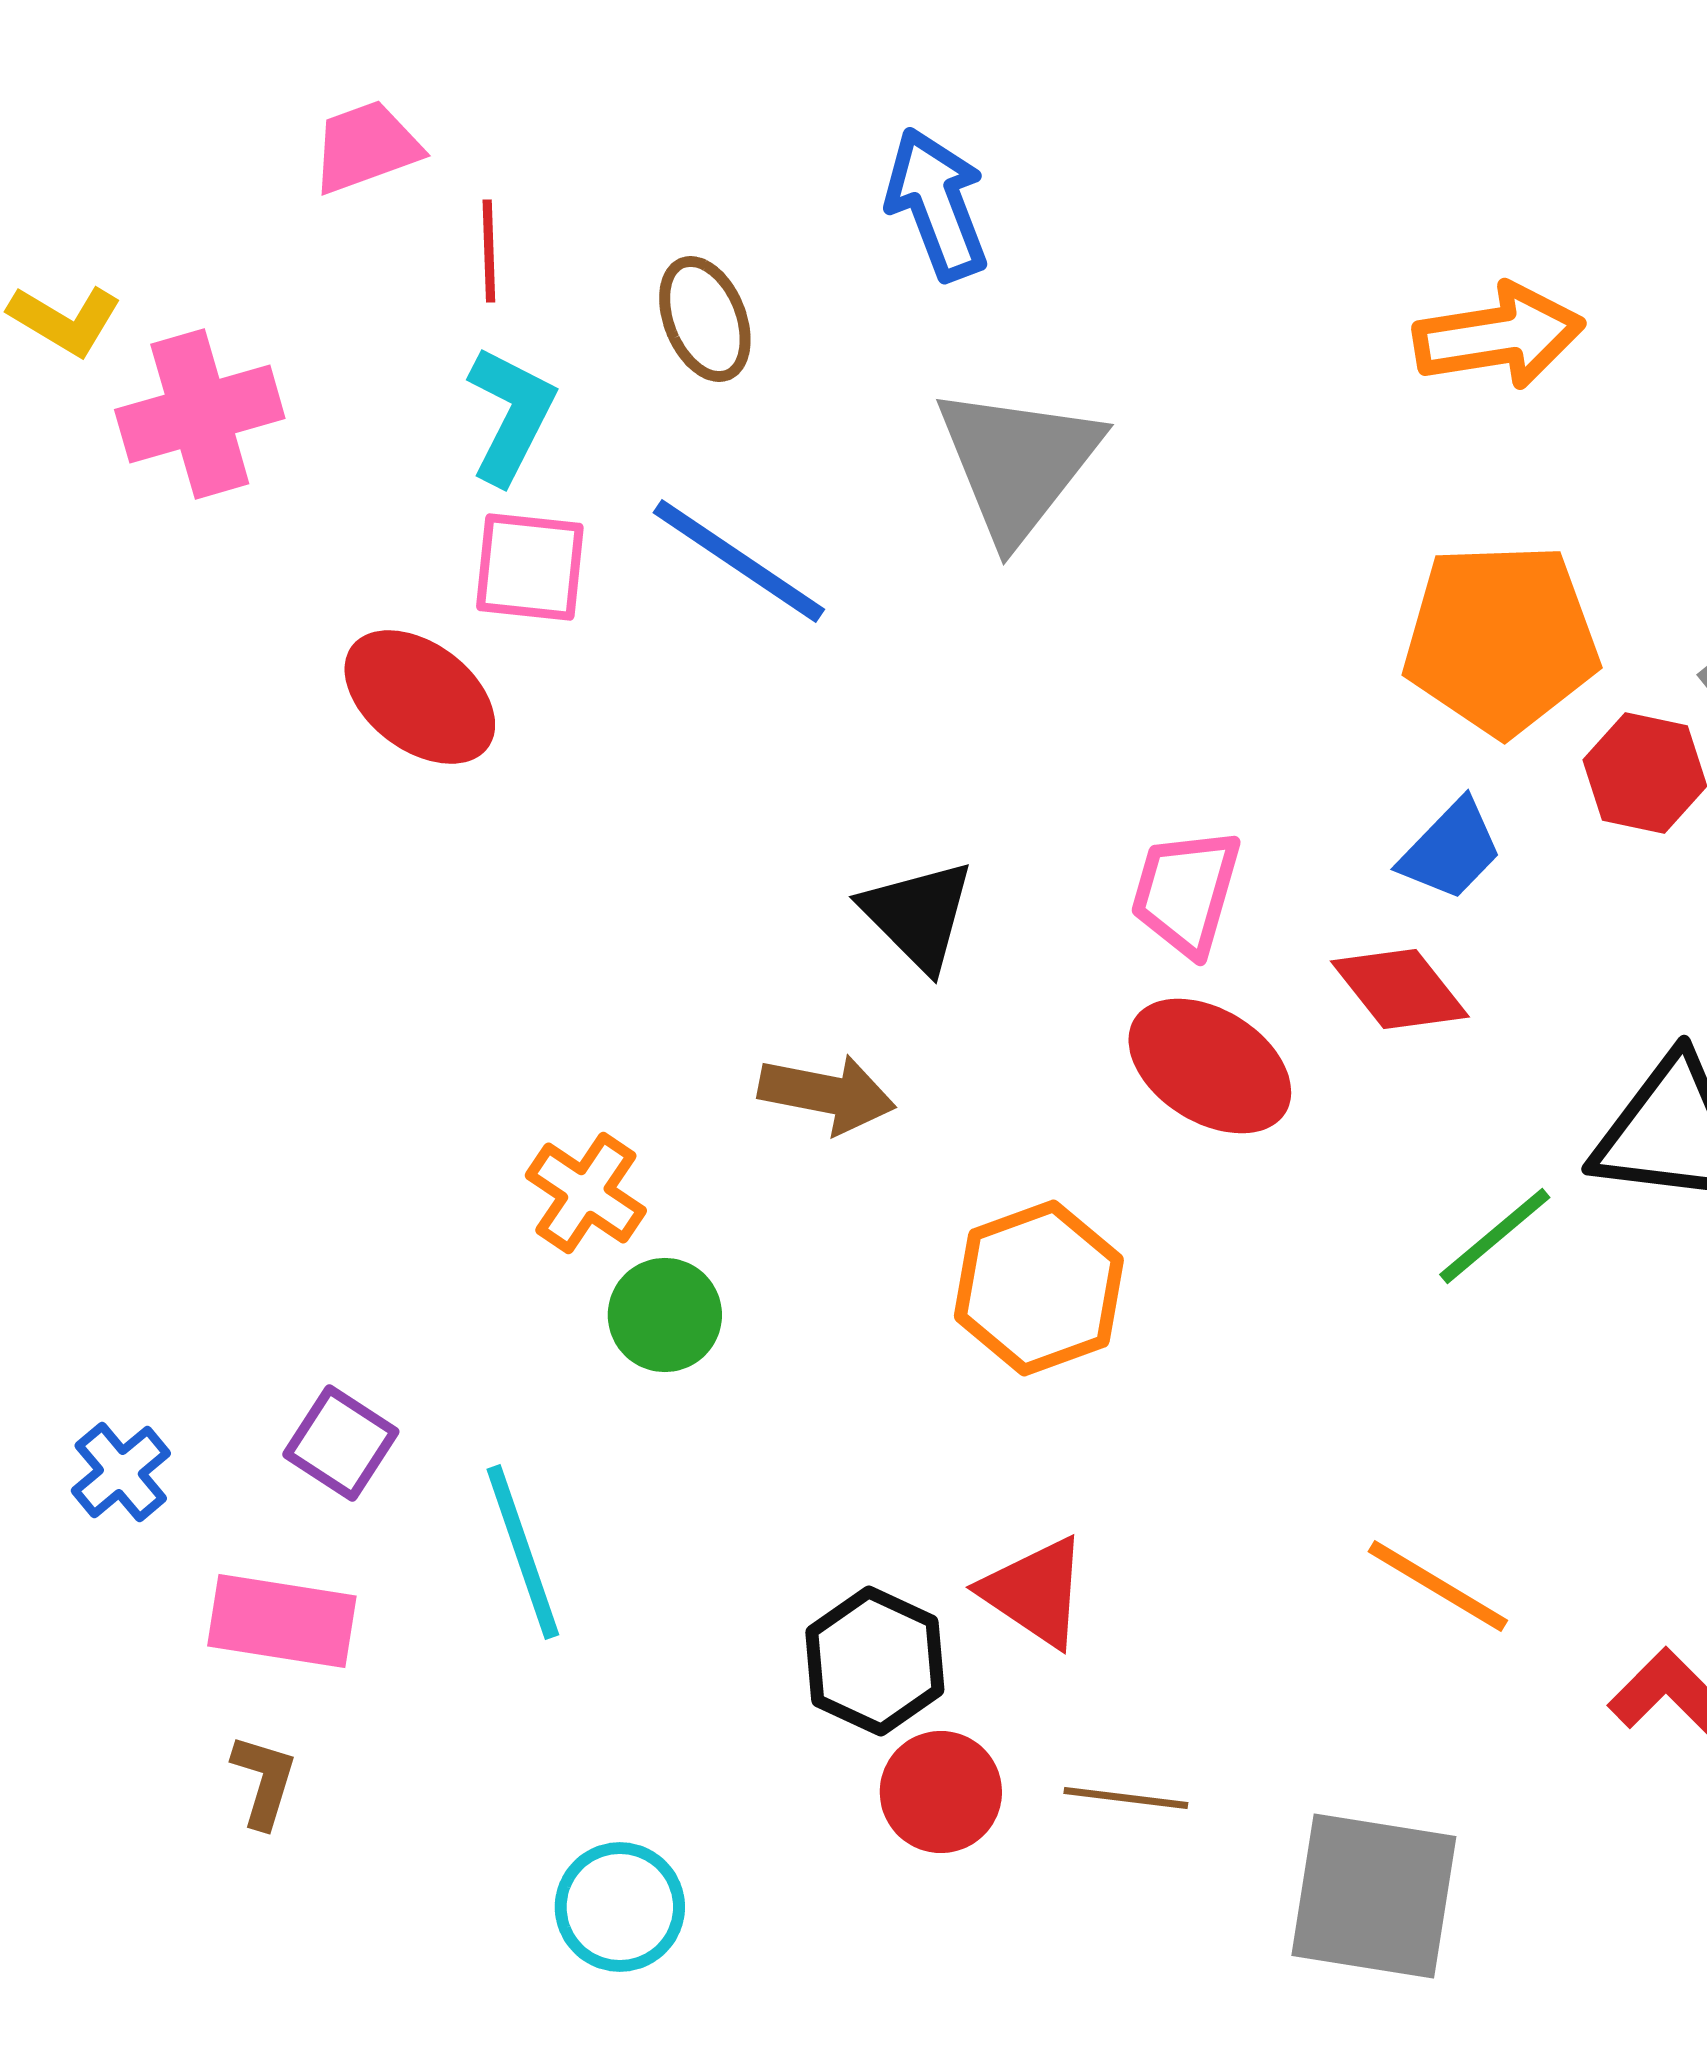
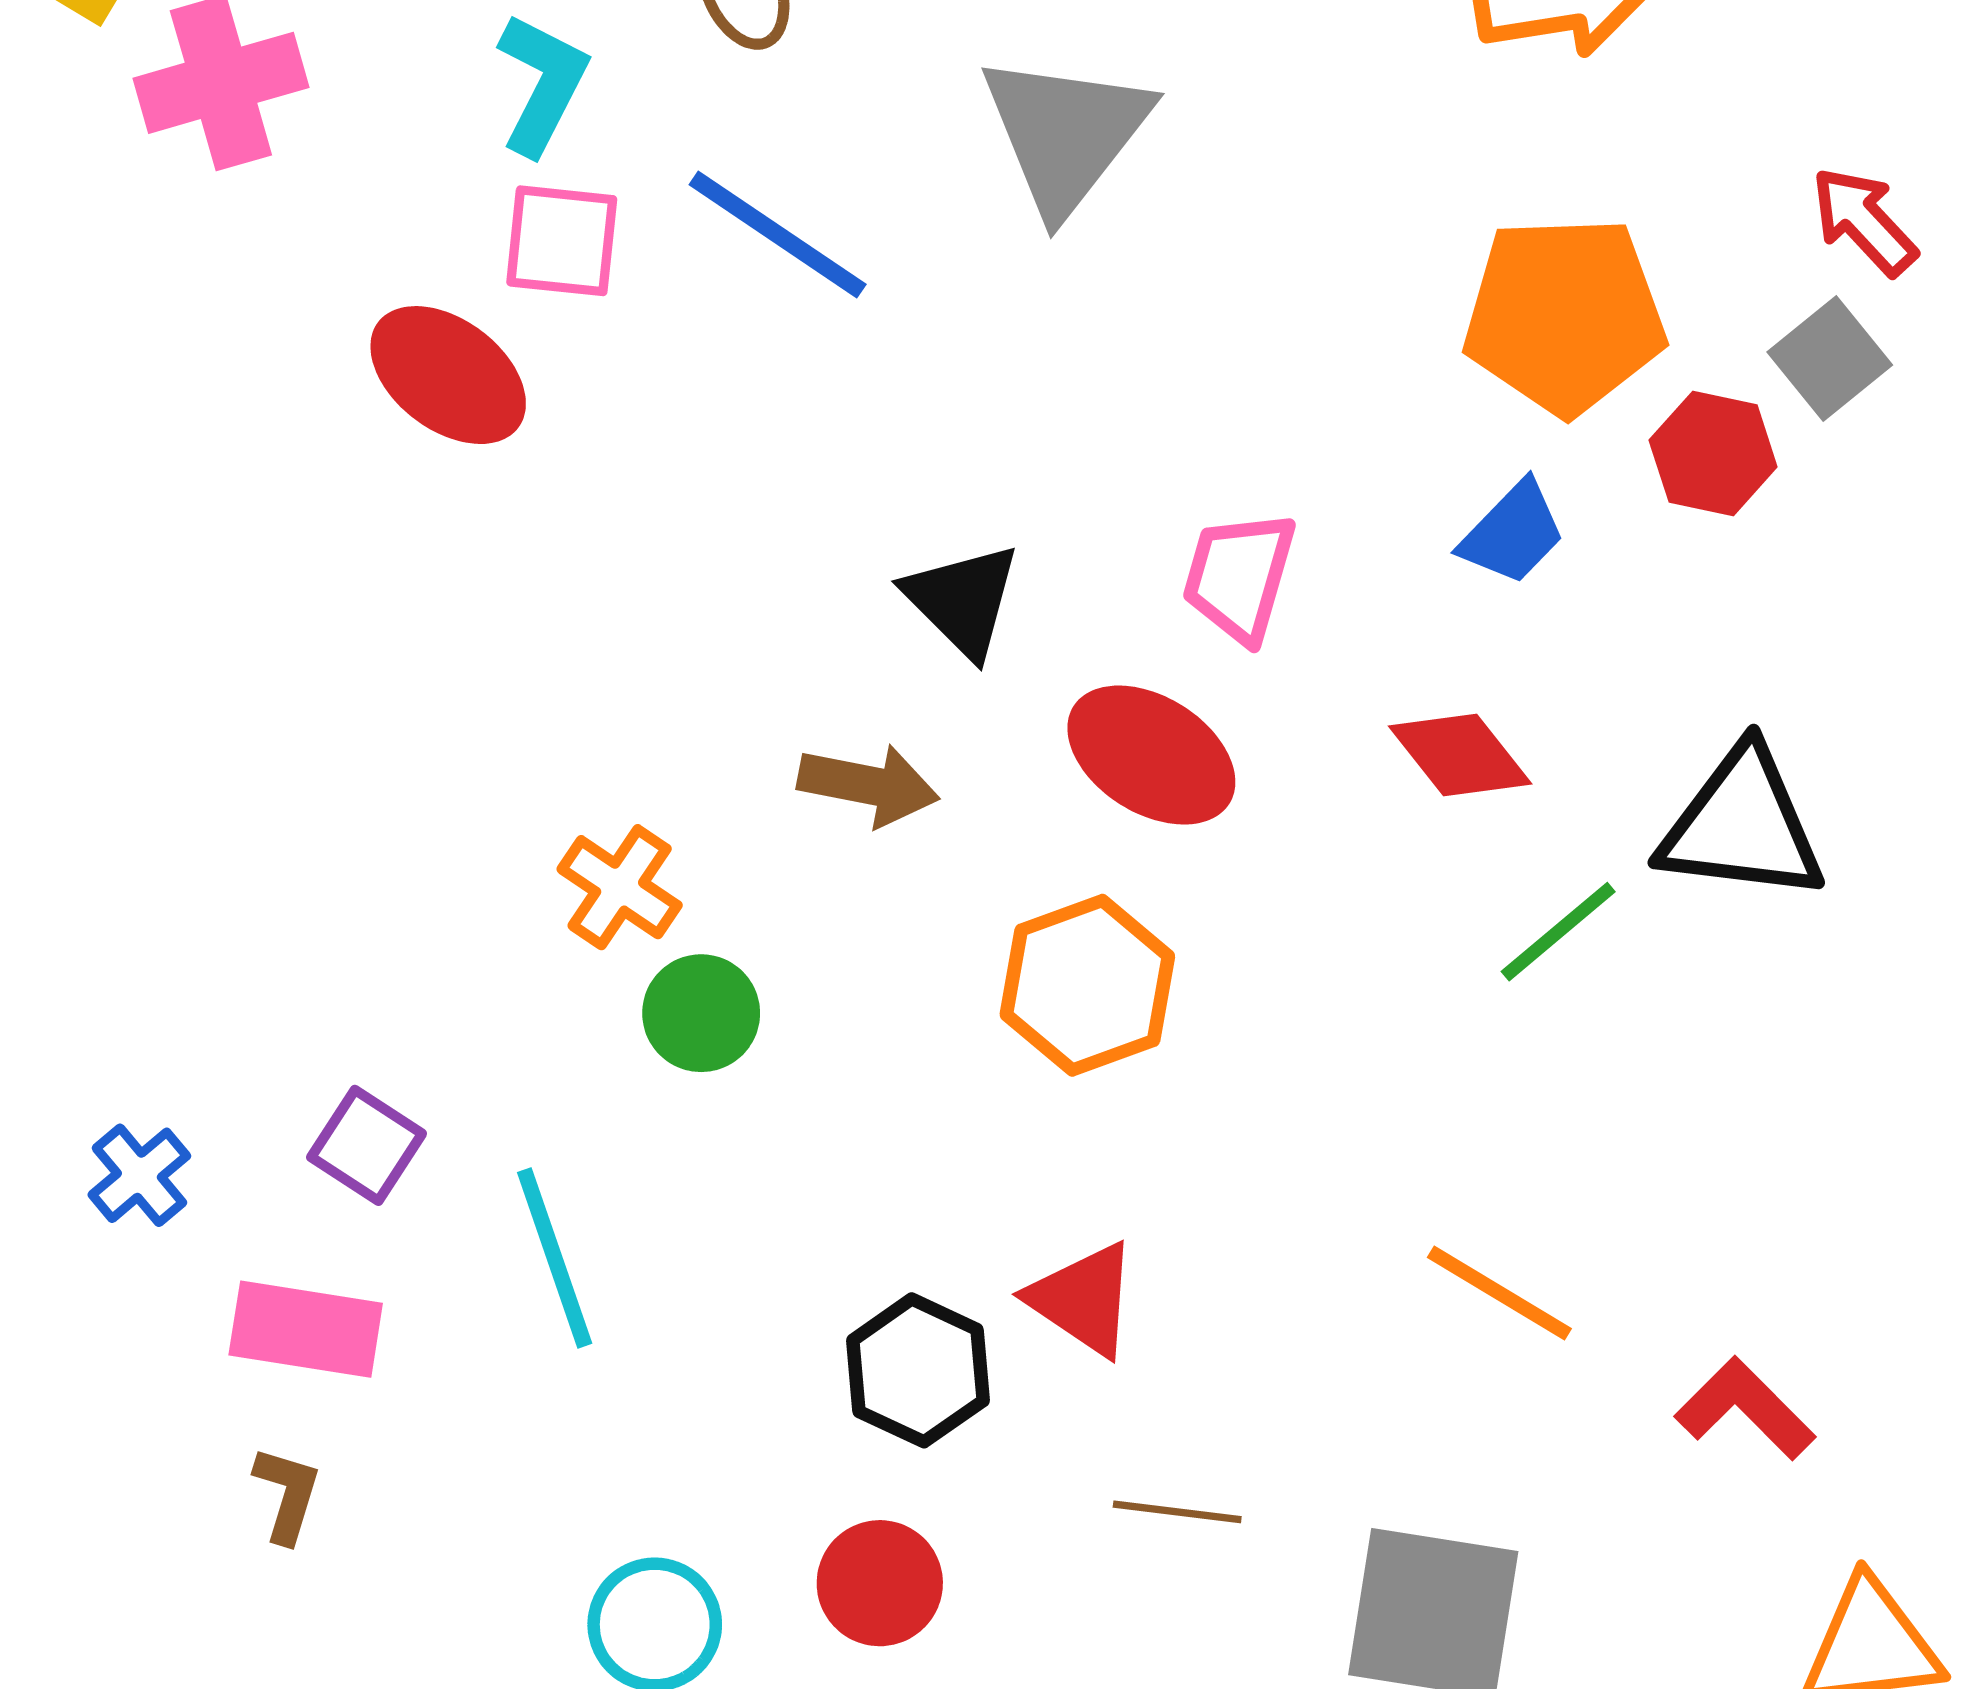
red diamond: (1400, 989) -> (1460, 755), moved
red ellipse: (1210, 1066) -> (1151, 755), moved
red circle: (941, 1792) -> (880, 1583), moved

